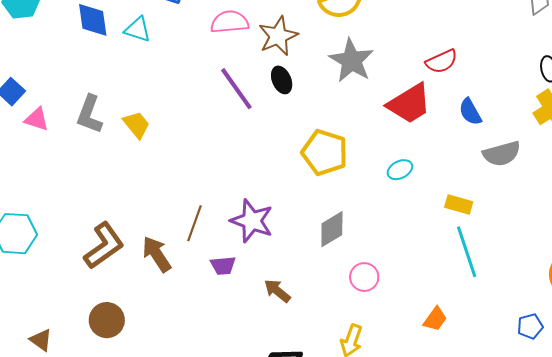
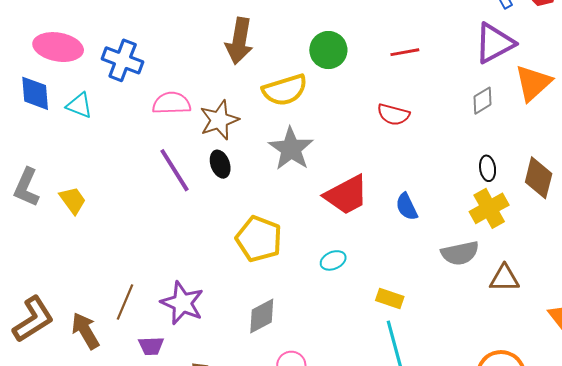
red semicircle: (442, 61) -> (393, 114), moved, turned 36
gray semicircle: (502, 154) -> (460, 253), moved

